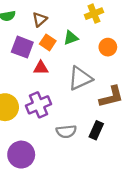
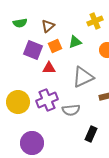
orange square: (48, 42) -> (55, 46), turned 32
black rectangle: (96, 130) -> (91, 134), moved
gray semicircle: (66, 131) -> (71, 110), moved

